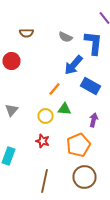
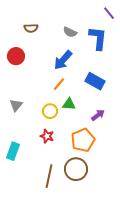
blue arrow: (74, 65) -> (63, 60), moved
purple arrow: (94, 120) -> (98, 115), turned 40
brown circle: (84, 177) -> (76, 169), moved

